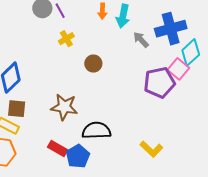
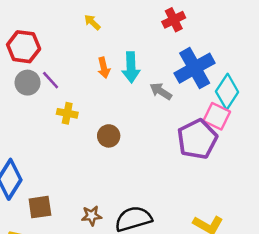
yellow cross: (66, 39) -> (67, 113), turned -35
brown star: (64, 107) -> (92, 216), moved, size x0.6
brown square: (17, 109) -> (40, 207), moved

